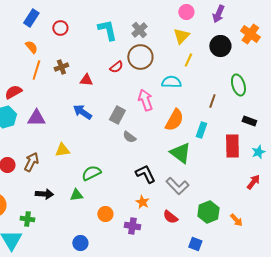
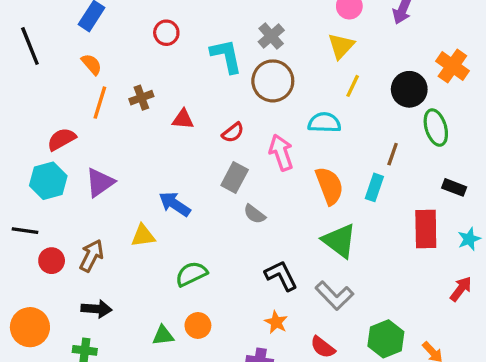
red circle: (60, 28) -> (166, 33), moved
cyan L-shape: (107, 30) -> (226, 56), moved
orange cross: (250, 34) -> (452, 66), moved
black circle: (220, 46) -> (409, 89), moved
red semicircle: (116, 67) -> (233, 133), moved
blue arrow: (82, 112) -> (175, 204), moved
purple triangle: (36, 118) -> (100, 182), turned -36
orange semicircle: (174, 120) -> (329, 186), turned -50
cyan rectangle: (201, 130) -> (374, 187), moved
black arrow: (44, 194) -> (96, 309), moved
green triangle: (76, 195) -> (163, 335), moved
orange circle: (105, 214) -> (198, 325), moved

